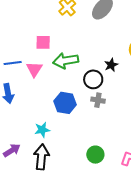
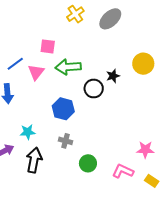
blue line: (13, 63) -> (15, 64), turned -36
gray cross: (98, 100) -> (65, 141), moved
cyan star: (42, 130) -> (28, 132), moved

